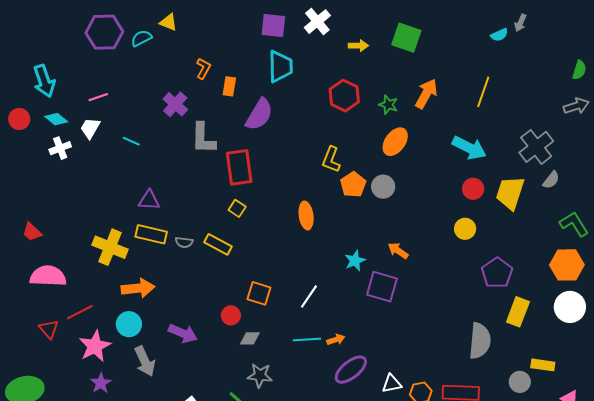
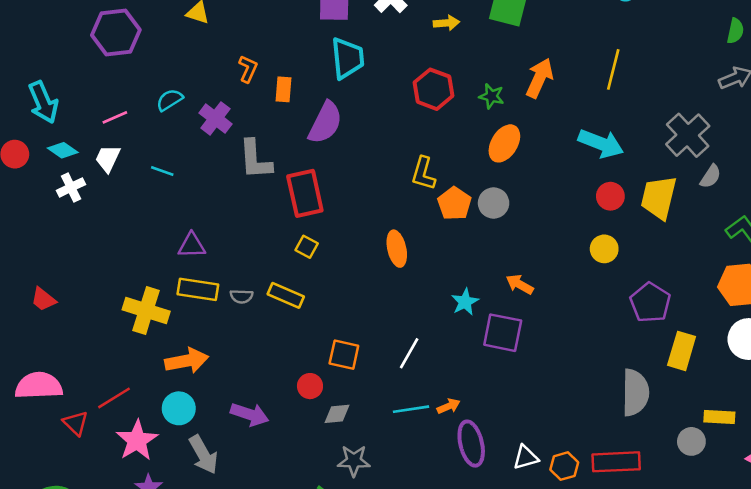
cyan semicircle: (141, 38) -> (170, 100), moved
pink semicircle: (48, 276) -> (39, 386), moved
purple ellipse: (351, 370) -> (471, 444), turned -60

